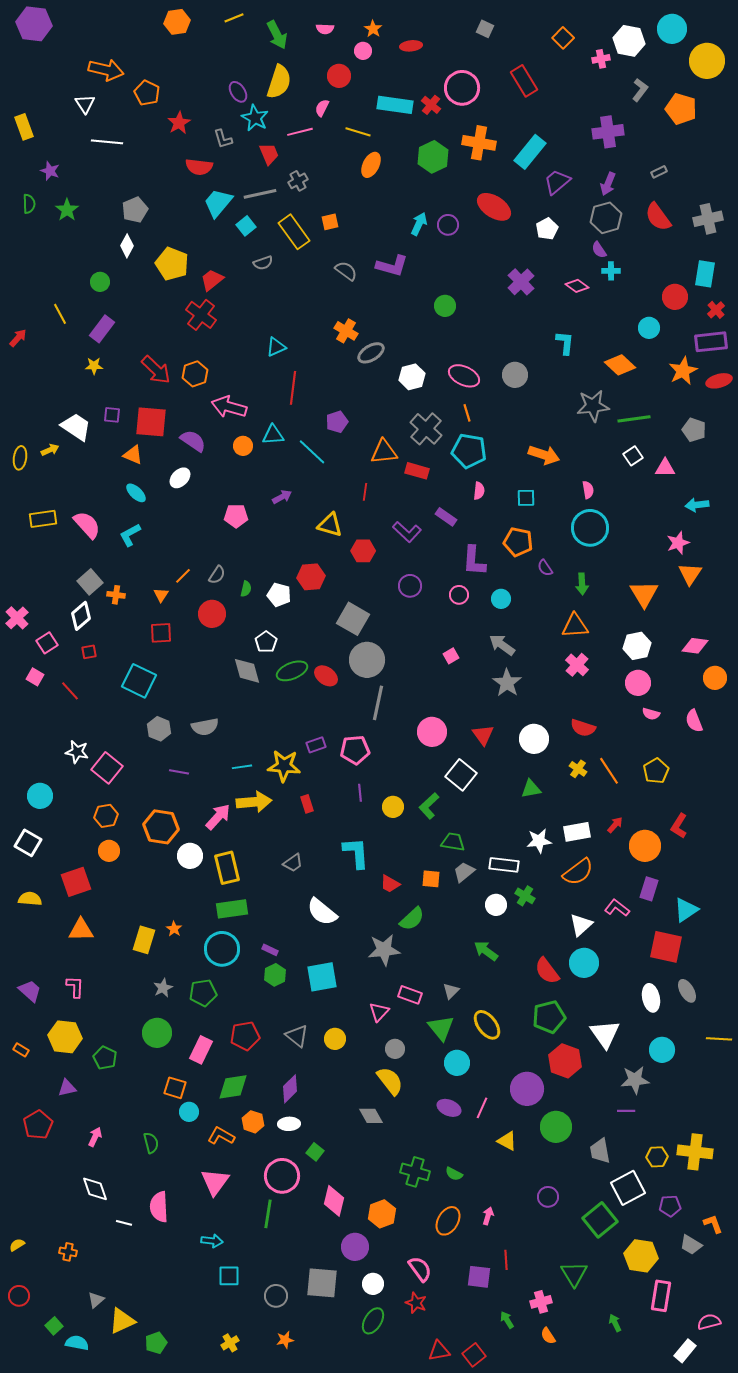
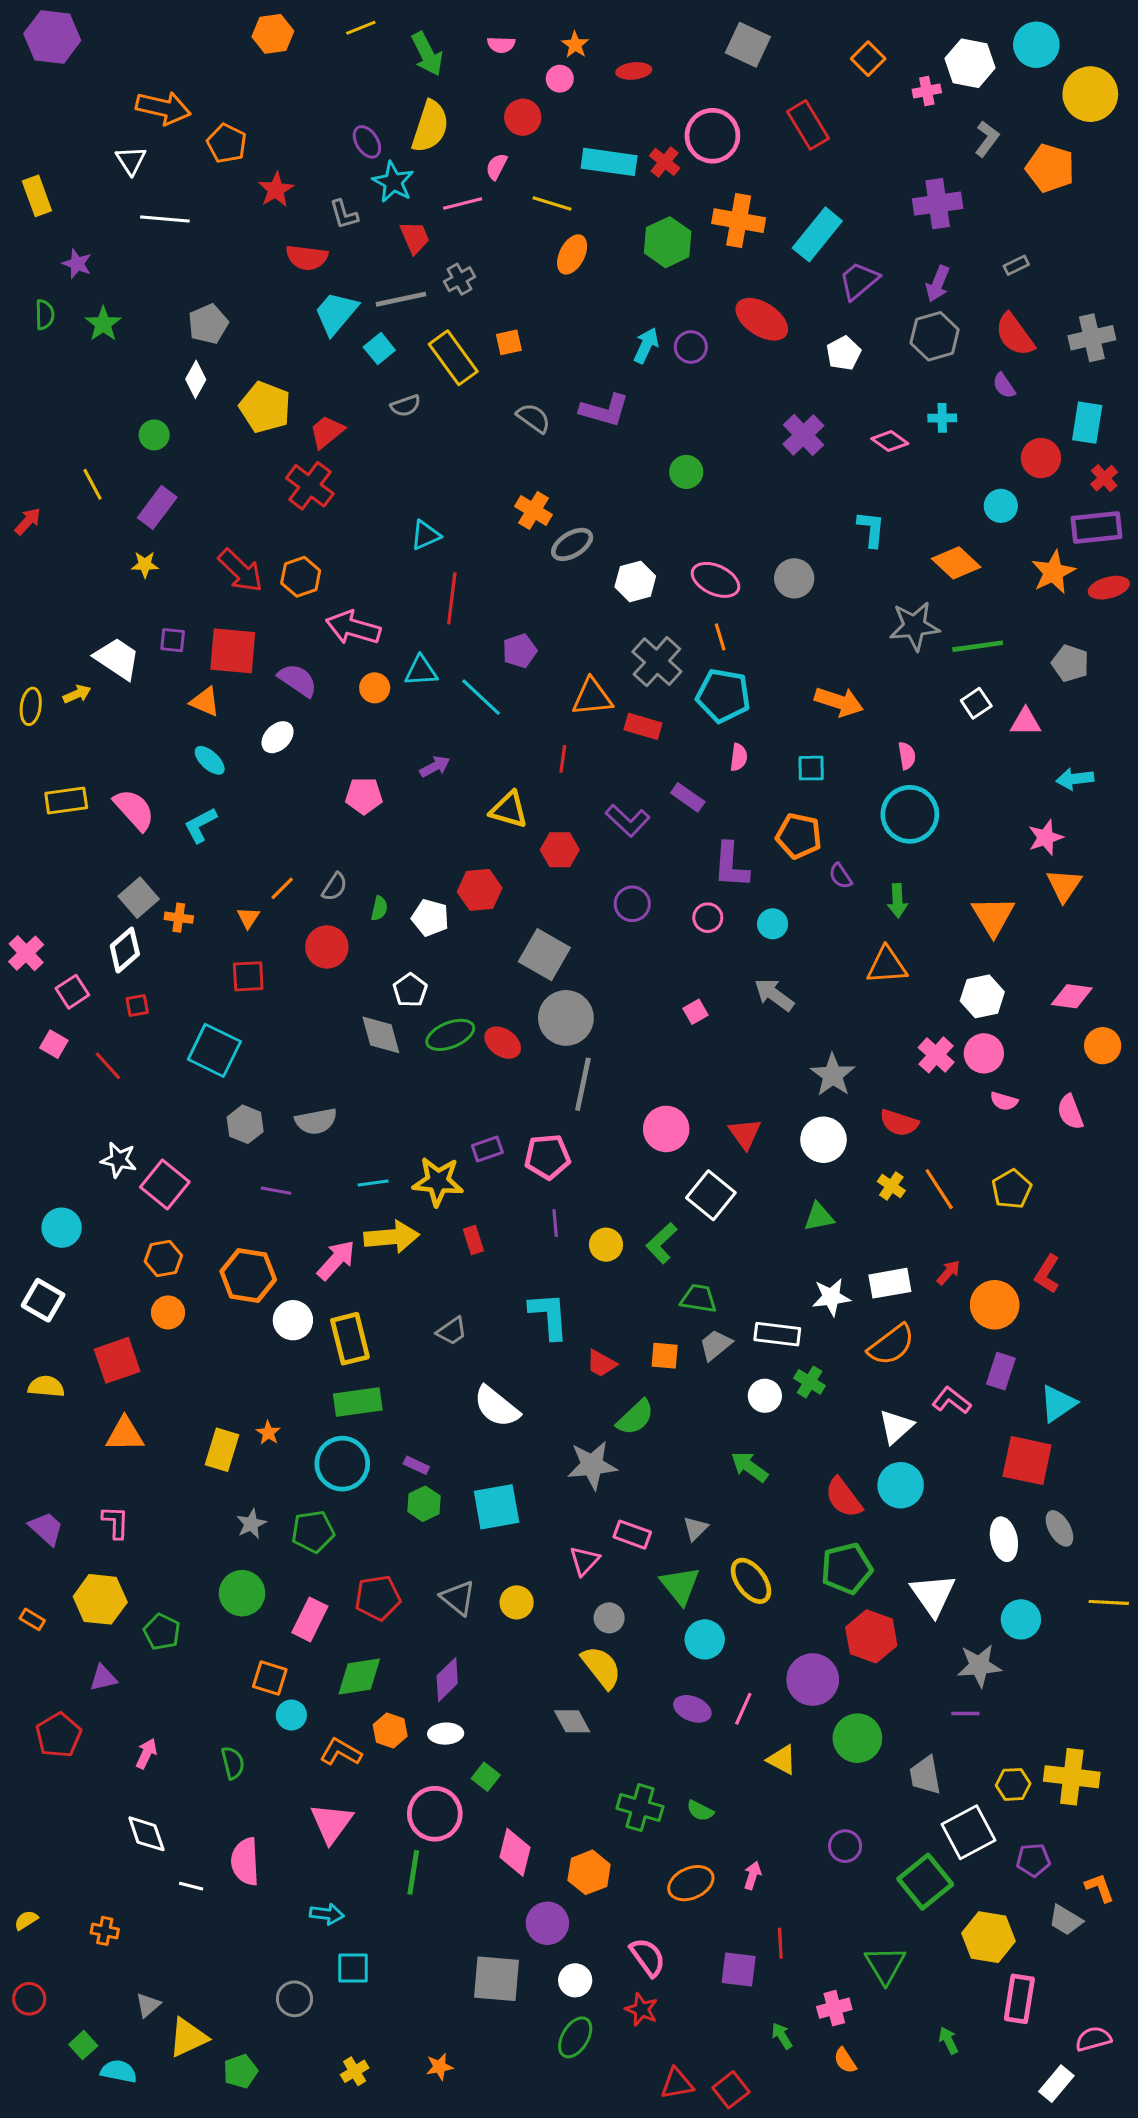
gray square: (485, 29) -> (748, 45), size x1.6
purple semicircle: (599, 250) -> (1004, 386), moved
pink cross: (577, 665) -> (936, 1055), moved
gray star: (507, 683) -> (833, 1075), moved
orange ellipse: (448, 1221) -> (691, 1883), turned 36
gray circle: (276, 1296) -> (294, 1999), moved

